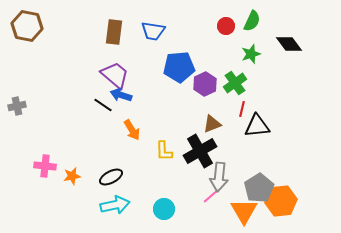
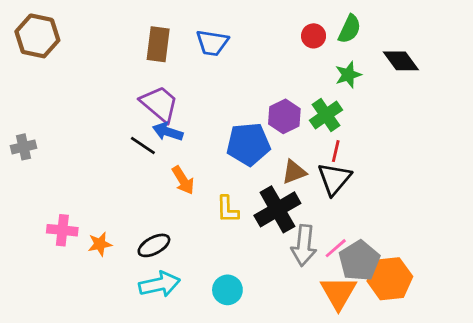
blue pentagon: (179, 67) -> (248, 144), moved
black triangle: (257, 126) -> (334, 179), moved, turned -44
pink line: (211, 196) -> (336, 248), moved

